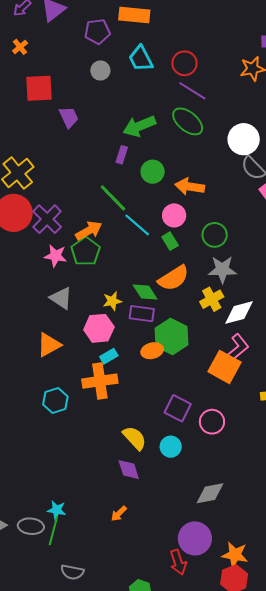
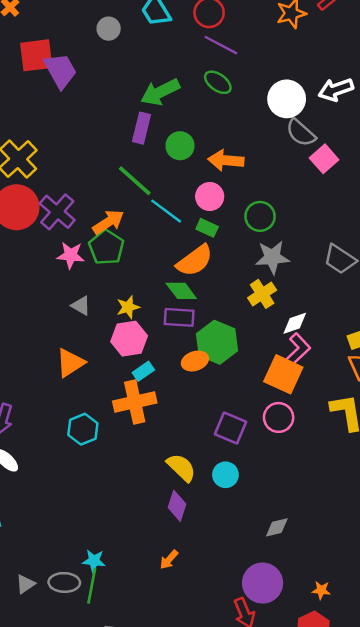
purple trapezoid: (69, 117) -> (60, 71), moved, size x1.4
green ellipse: (188, 121) -> (218, 82), size x0.7
purple rectangle: (122, 155) -> (142, 128), size x1.4
green rectangle: (170, 241) -> (207, 228), turned -30
orange semicircle: (173, 278) -> (195, 261), moved
gray triangle: (61, 298) -> (81, 306), size x0.7
yellow star: (112, 301) -> (128, 307), moved
white diamond: (239, 313) -> (295, 323), moved, size x0.7
pink circle: (212, 422) -> (279, 417), moved
purple diamond: (129, 470) -> (177, 506), turned 40
gray diamond: (210, 493) -> (277, 527), size x0.7
orange star: (235, 555) -> (321, 590), moved, size x0.6

